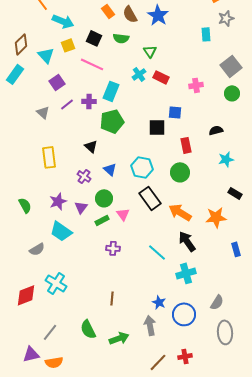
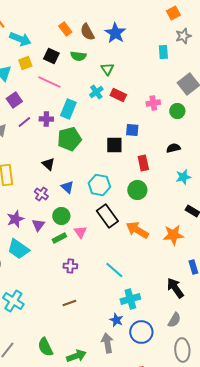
green circle: (232, 93) -> (177, 111), moved
black arrow: (187, 241) -> (175, 288), moved
cyan cross: (186, 273) -> (130, 299), moved
brown line: (112, 298) -> (69, 303), moved, turned 64

